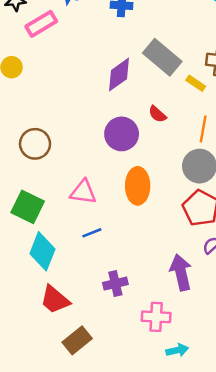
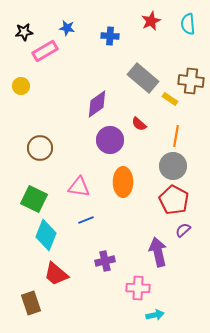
purple diamond: (119, 75) -> (97, 104), moved
brown rectangle: (77, 340) -> (31, 303), moved, turned -70

